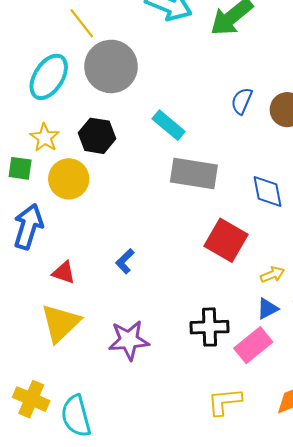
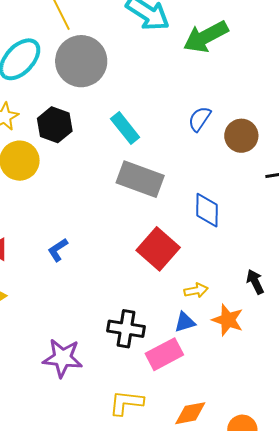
purple star: (129, 340) -> (62, 358), moved

